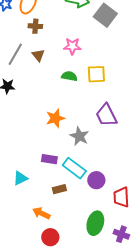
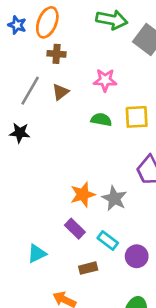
brown triangle: (38, 55) -> (60, 92), turned 32
orange star: (55, 118) -> (83, 194), moved
purple rectangle: (49, 159) -> (75, 229), turned 35
cyan rectangle: (74, 168) -> (108, 240), size x0.7

